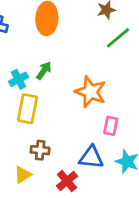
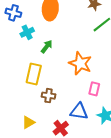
cyan cross: (18, 79) -> (27, 32), moved
brown cross: (40, 150) -> (48, 96), moved

